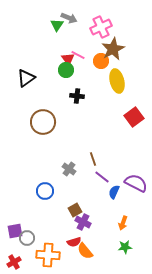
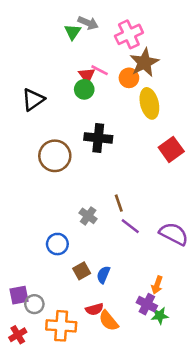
black cross: (77, 96) -> (98, 138), moved, size x1.5
blue semicircle: (114, 192) -> (103, 275), moved
brown square: (75, 210) -> (82, 271), moved
purple cross: (83, 222) -> (147, 304), moved

